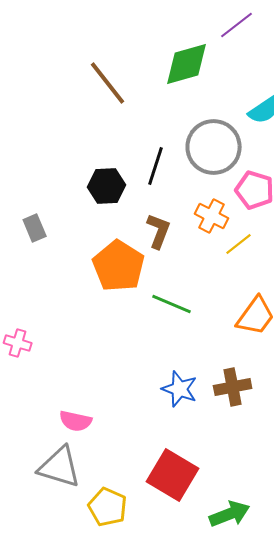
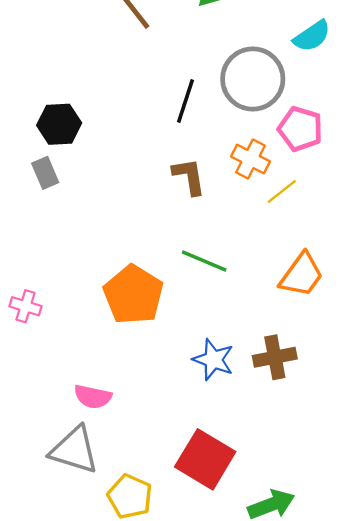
black hexagon: (107, 186) -> (59, 124), moved
brown L-shape: (159, 231) -> (189, 176), turned -30
orange pentagon: (119, 266) -> (133, 295), moved

